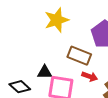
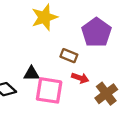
brown rectangle: (79, 56) -> (69, 56), size x0.7

